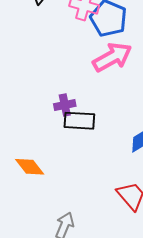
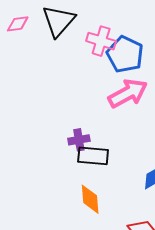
orange diamond: (30, 167) -> (90, 199), moved, turned 32

